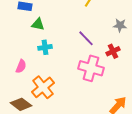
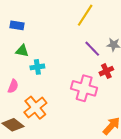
green triangle: (38, 24) -> (22, 51), moved
purple line: (86, 38) -> (92, 49), moved

